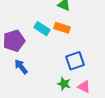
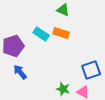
blue square: (75, 61) -> (91, 70), moved

